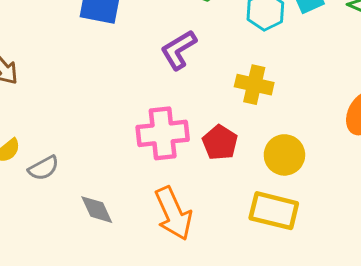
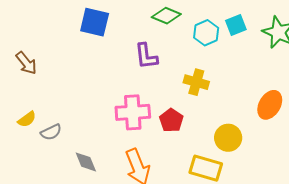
purple L-shape: (179, 50) -> (146, 56), turned -68
yellow circle: (284, 155) -> (228, 138), moved

